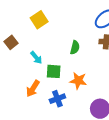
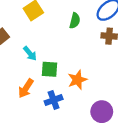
green semicircle: (75, 47) -> (75, 21), moved
orange star: (78, 81) -> (77, 80), turned -30

